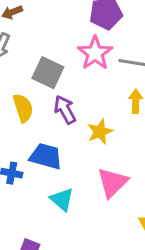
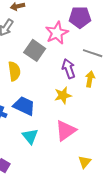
pink star: (95, 53) -> (57, 33), moved
purple arrow: (65, 110) -> (69, 69), moved

